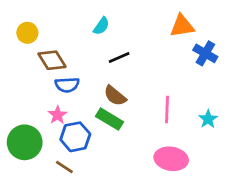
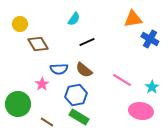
blue semicircle: (67, 85) -> (59, 69), moved
pink line: (167, 109) -> (122, 80), turned -60
green rectangle: (110, 119) -> (79, 117), moved
blue hexagon: (75, 137) -> (76, 95), moved
pink ellipse: (171, 159) -> (141, 111), moved

